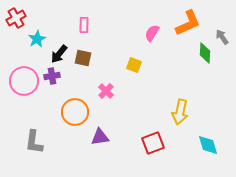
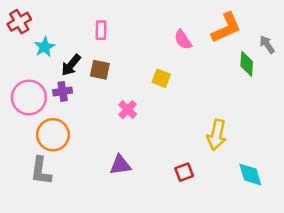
pink semicircle: (152, 33) -> (183, 40), turned -66
orange circle: (75, 112) -> (53, 135), moved
red square: (153, 143) -> (184, 172), size x0.7

